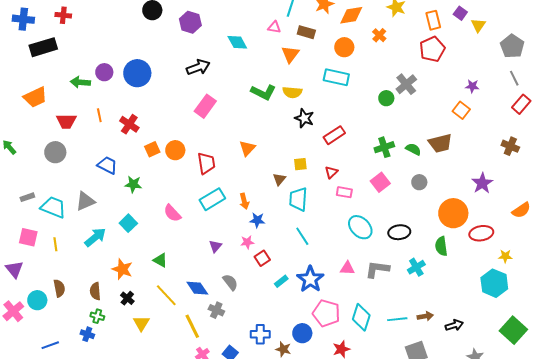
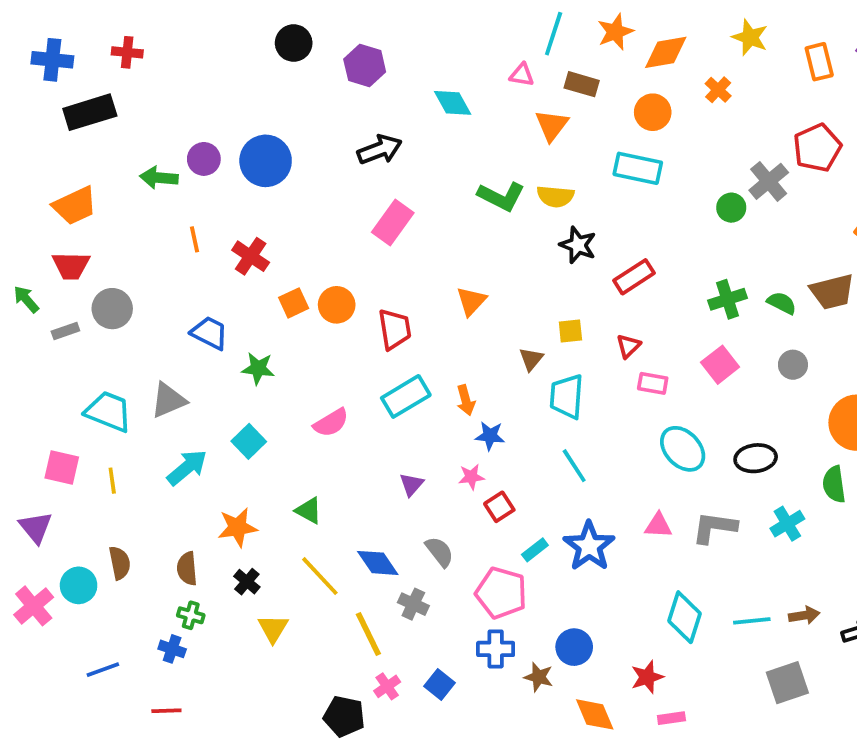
red pentagon: (432, 49) -> (817, 148), moved
red trapezoid: (66, 121) -> (71, 266), moved
gray rectangle: (27, 197) -> (65, 331), moved
pink semicircle: (172, 213) -> (331, 423), turned -78
orange star: (122, 269) -> (238, 527), turned -30
pink pentagon: (326, 313) -> (501, 593), moved

